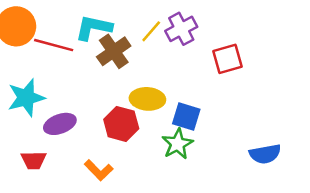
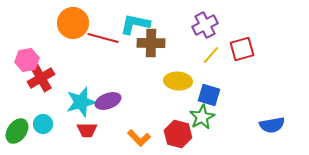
yellow line: (151, 31) -> (211, 55), moved
brown cross: (114, 51) -> (151, 43), turned 36
cyan star: (26, 98) -> (81, 102), moved
red hexagon: (121, 124) -> (178, 134), moved

